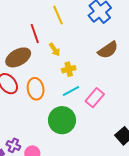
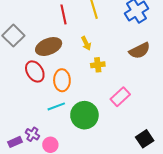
red line: (35, 34) -> (63, 14), moved
cyan line: (71, 91) -> (56, 106), moved

